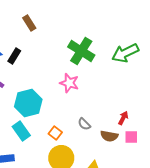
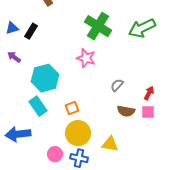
red arrow: (123, 118) -> (149, 93), moved
gray semicircle: (84, 124) -> (117, 85), moved, turned 88
orange square: (55, 133) -> (72, 108), turned 32

